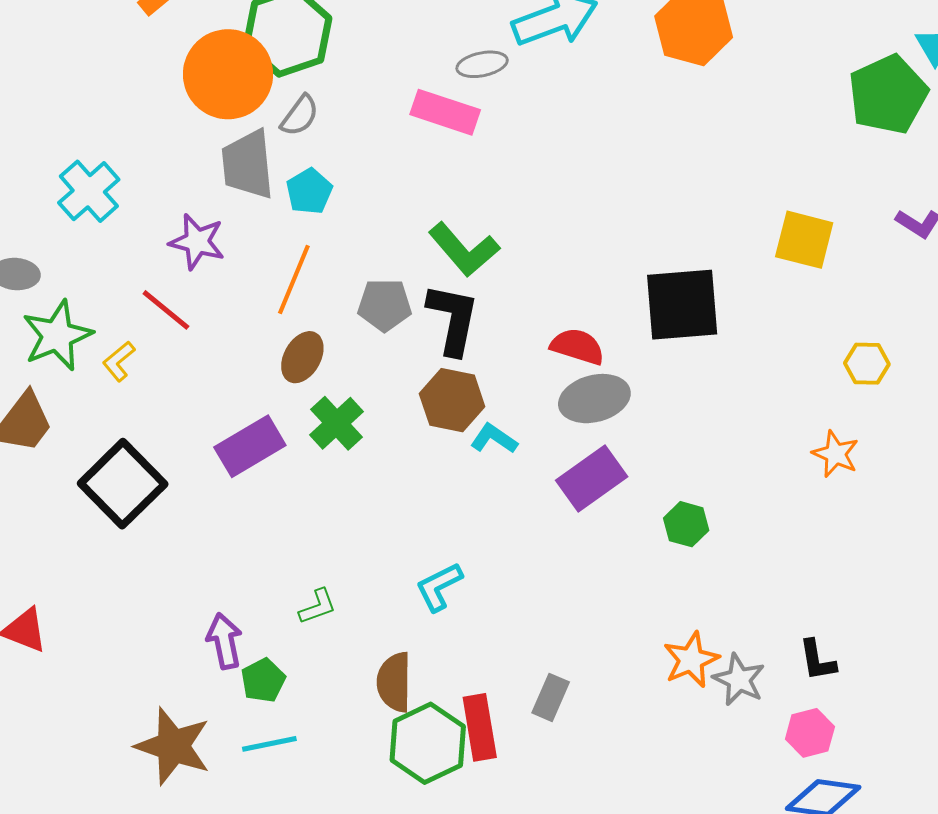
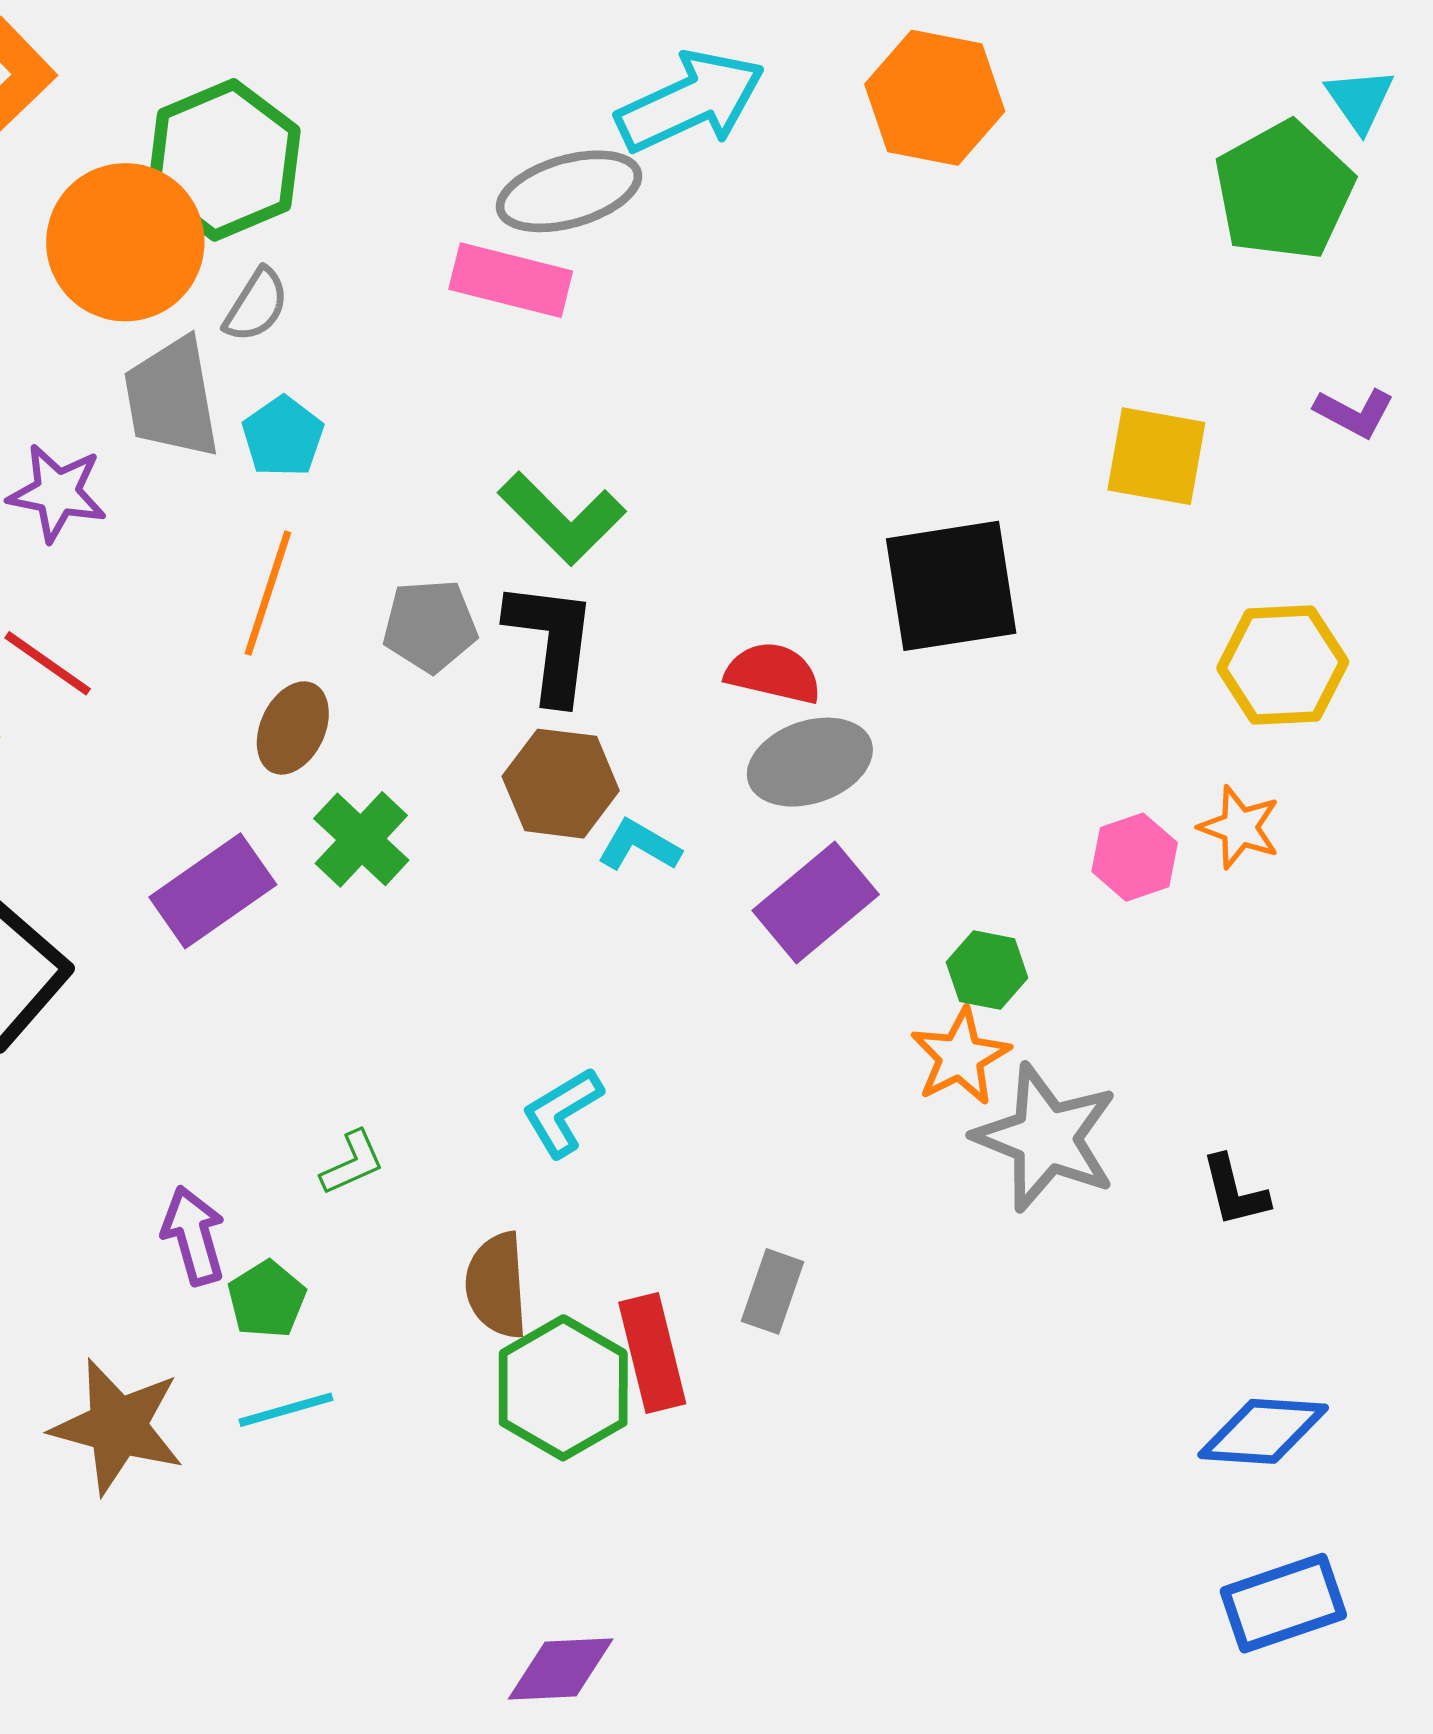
gray ellipse: (482, 64) -> (569, 191), size x1.6
purple star: (197, 242) -> (57, 493), moved
yellow hexagon: (867, 364) -> (1283, 665), size x1.6
orange star: (691, 660) -> (960, 1057), moved
gray star: (739, 680) -> (1046, 1138), moved, size x1.6
pink hexagon: (810, 733) -> (1135, 857), moved

